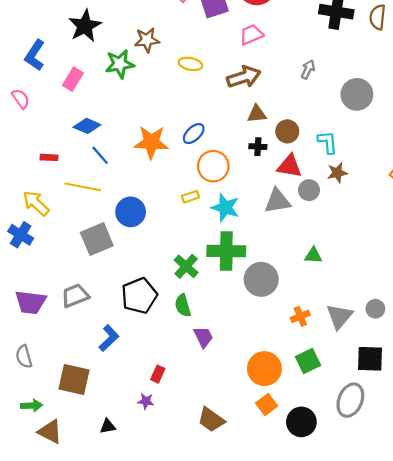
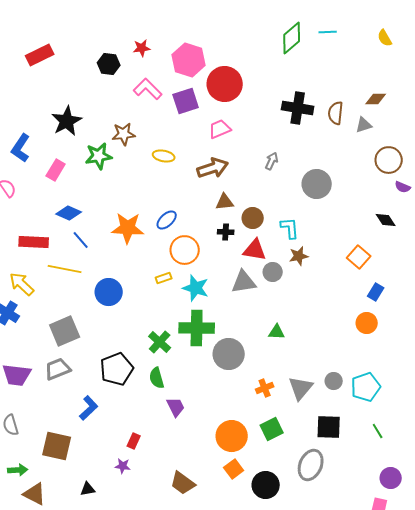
red rectangle: (49, 157) -> (34, 242), size x1.8
gray square: (97, 239) -> (65, 331), moved

